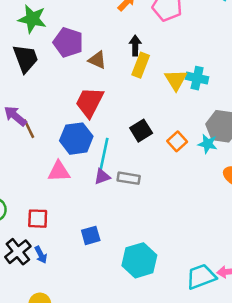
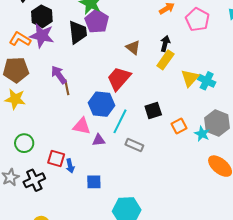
purple pentagon: (68, 42) -> (97, 21), moved
purple triangle: (102, 177) -> (99, 140), moved
blue arrow: (41, 255) -> (70, 166), moved

